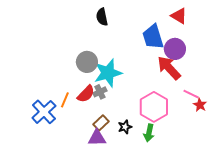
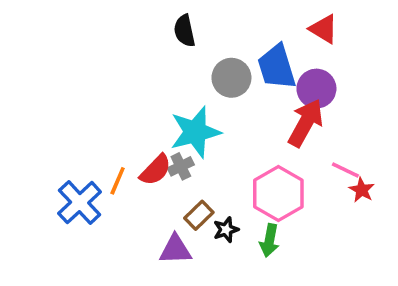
gray circle: (87, 62) -> (231, 78), moved
red arrow: (169, 68) -> (306, 123), turned 72
brown rectangle: (101, 123) -> (199, 215), moved

